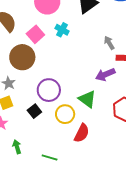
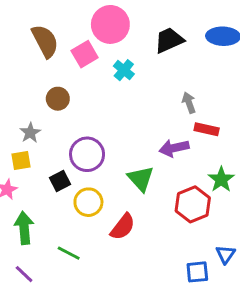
pink square: (35, 34) -> (85, 54), moved
brown circle: (22, 57) -> (58, 99), size x0.6
yellow circle: (65, 114) -> (88, 202), moved
green arrow: (17, 147) -> (24, 228), size x1.5

